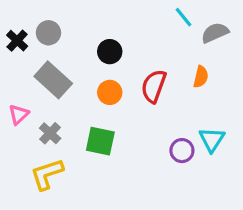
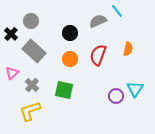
gray semicircle: (215, 33) -> (98, 21), moved
black cross: (17, 41) -> (11, 34), moved

